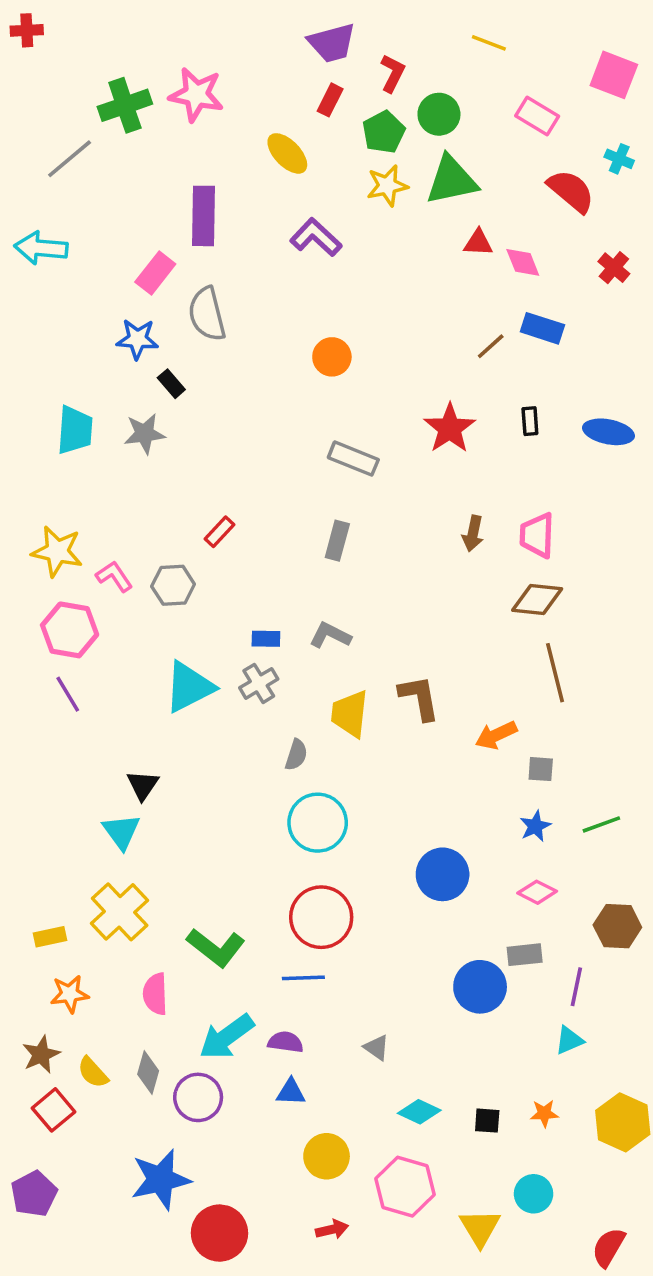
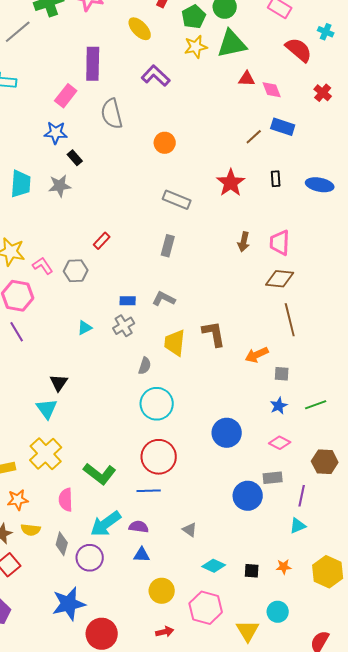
gray semicircle: (207, 314) -> (112, 114), moved
cyan triangle: (189, 687) -> (85, 328), size x0.5
yellow semicircle: (93, 1072) -> (31, 530), moved, turned -42

